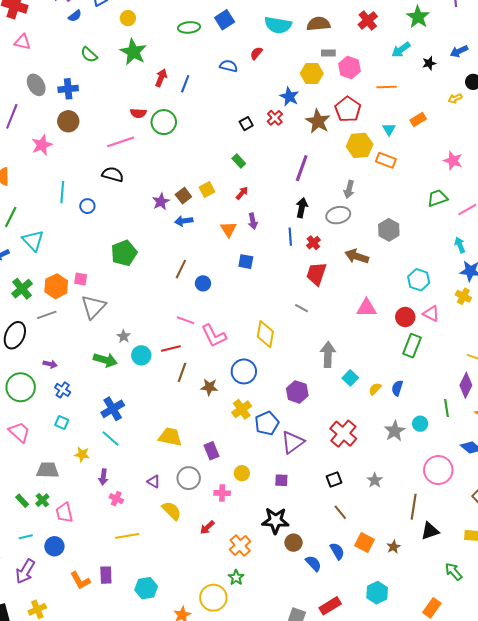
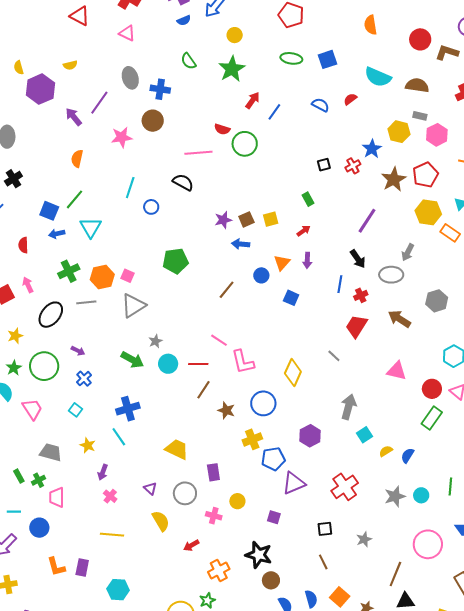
black arrow: (302, 208) -> (358, 259), turned 120
blue circle: (203, 283) -> (261, 275), moved

